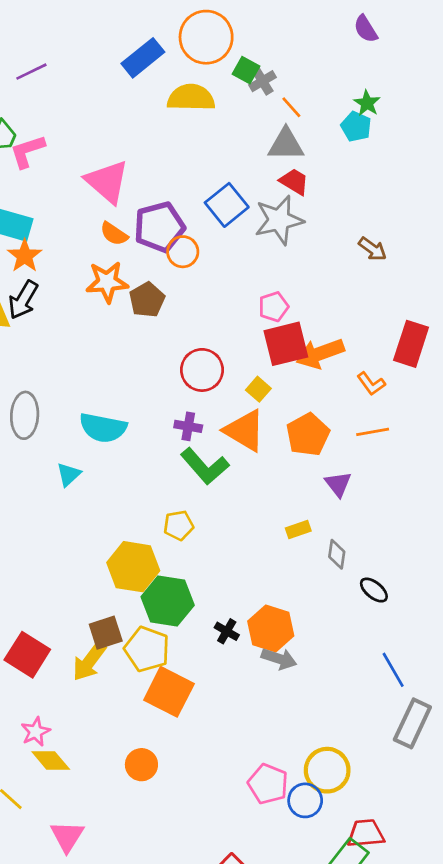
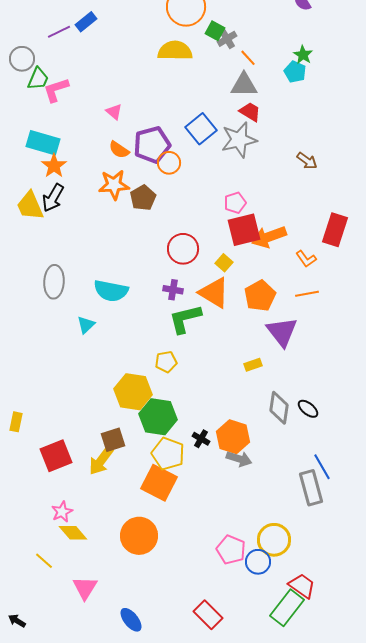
blue rectangle: (143, 58) -> (86, 22), moved, size x0.7
pink triangle: (107, 182) -> (114, 112), size x0.5
green L-shape: (205, 466) -> (185, 319), turned 117
purple triangle: (338, 484) -> (282, 332), size x1.6
gray diamond: (337, 554) -> (279, 408), moved, size x1.5
yellow pentagon: (147, 649) -> (168, 454), moved
red square: (27, 655) -> (56, 456), turned 36
gray rectangle: (412, 723) -> (311, 488), moved, turned -40
orange circle: (141, 765) -> (139, 536), size x1.6
red trapezoid: (366, 833) -> (302, 586), turned 40

